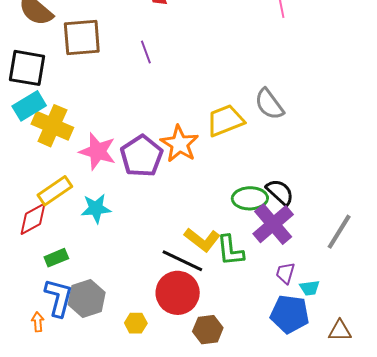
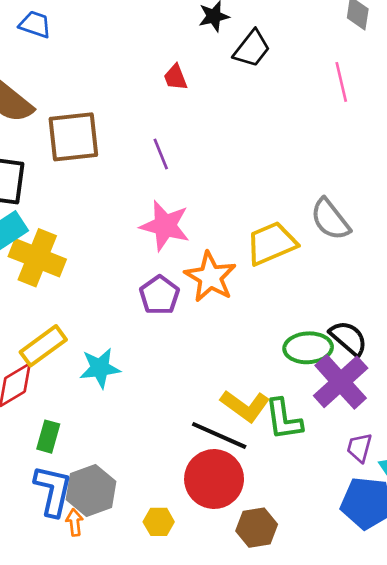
pink star: (98, 151) -> (165, 226), moved
purple pentagon: (142, 156) -> (159, 295), size x0.7
green rectangle: (56, 258) -> (48, 437), turned -50
orange arrow: (38, 322) -> (75, 522), moved

